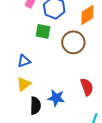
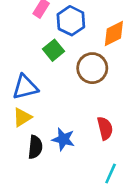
green square: (43, 31) -> (53, 50), turned 35
blue triangle: (24, 61) -> (25, 87), size x1.5

